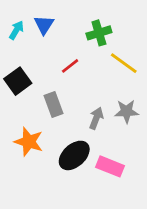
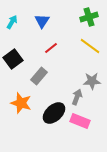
blue triangle: (44, 25) -> (42, 21), moved
green cross: (99, 33) -> (89, 17), moved
gray rectangle: (54, 104) -> (39, 76), turned 60
gray arrow: (96, 118) -> (77, 97), moved

